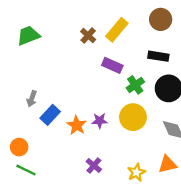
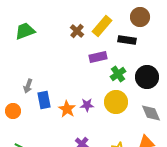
black rectangle: (158, 56) -> (127, 40), moved
purple rectangle: (112, 65) -> (98, 57), turned -36
blue rectangle: (50, 115) -> (44, 100), turned -54
orange circle: (19, 147) -> (13, 111), moved

